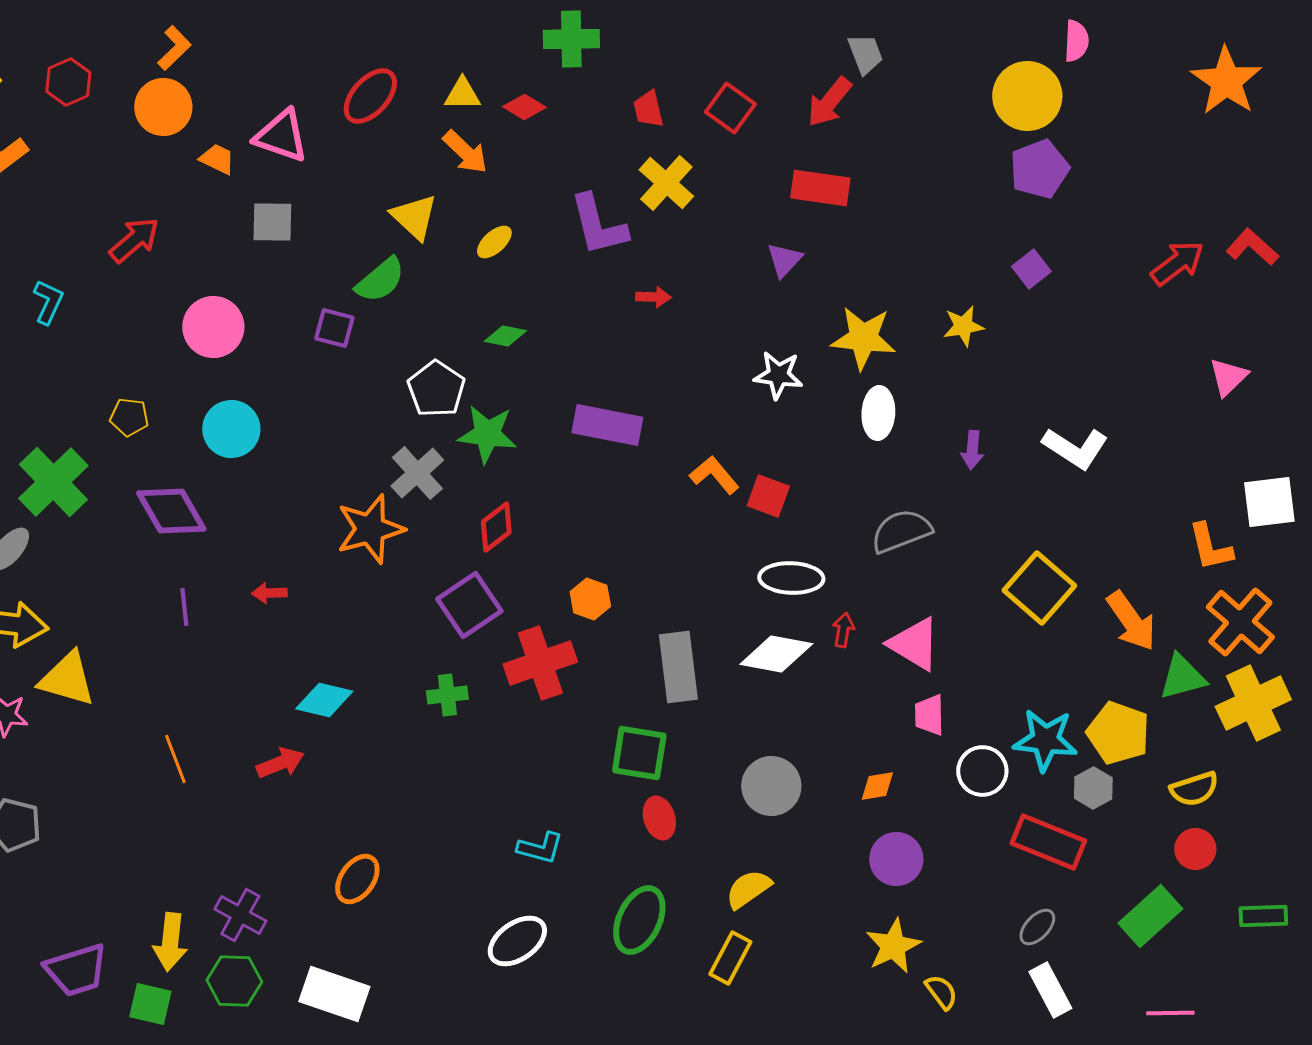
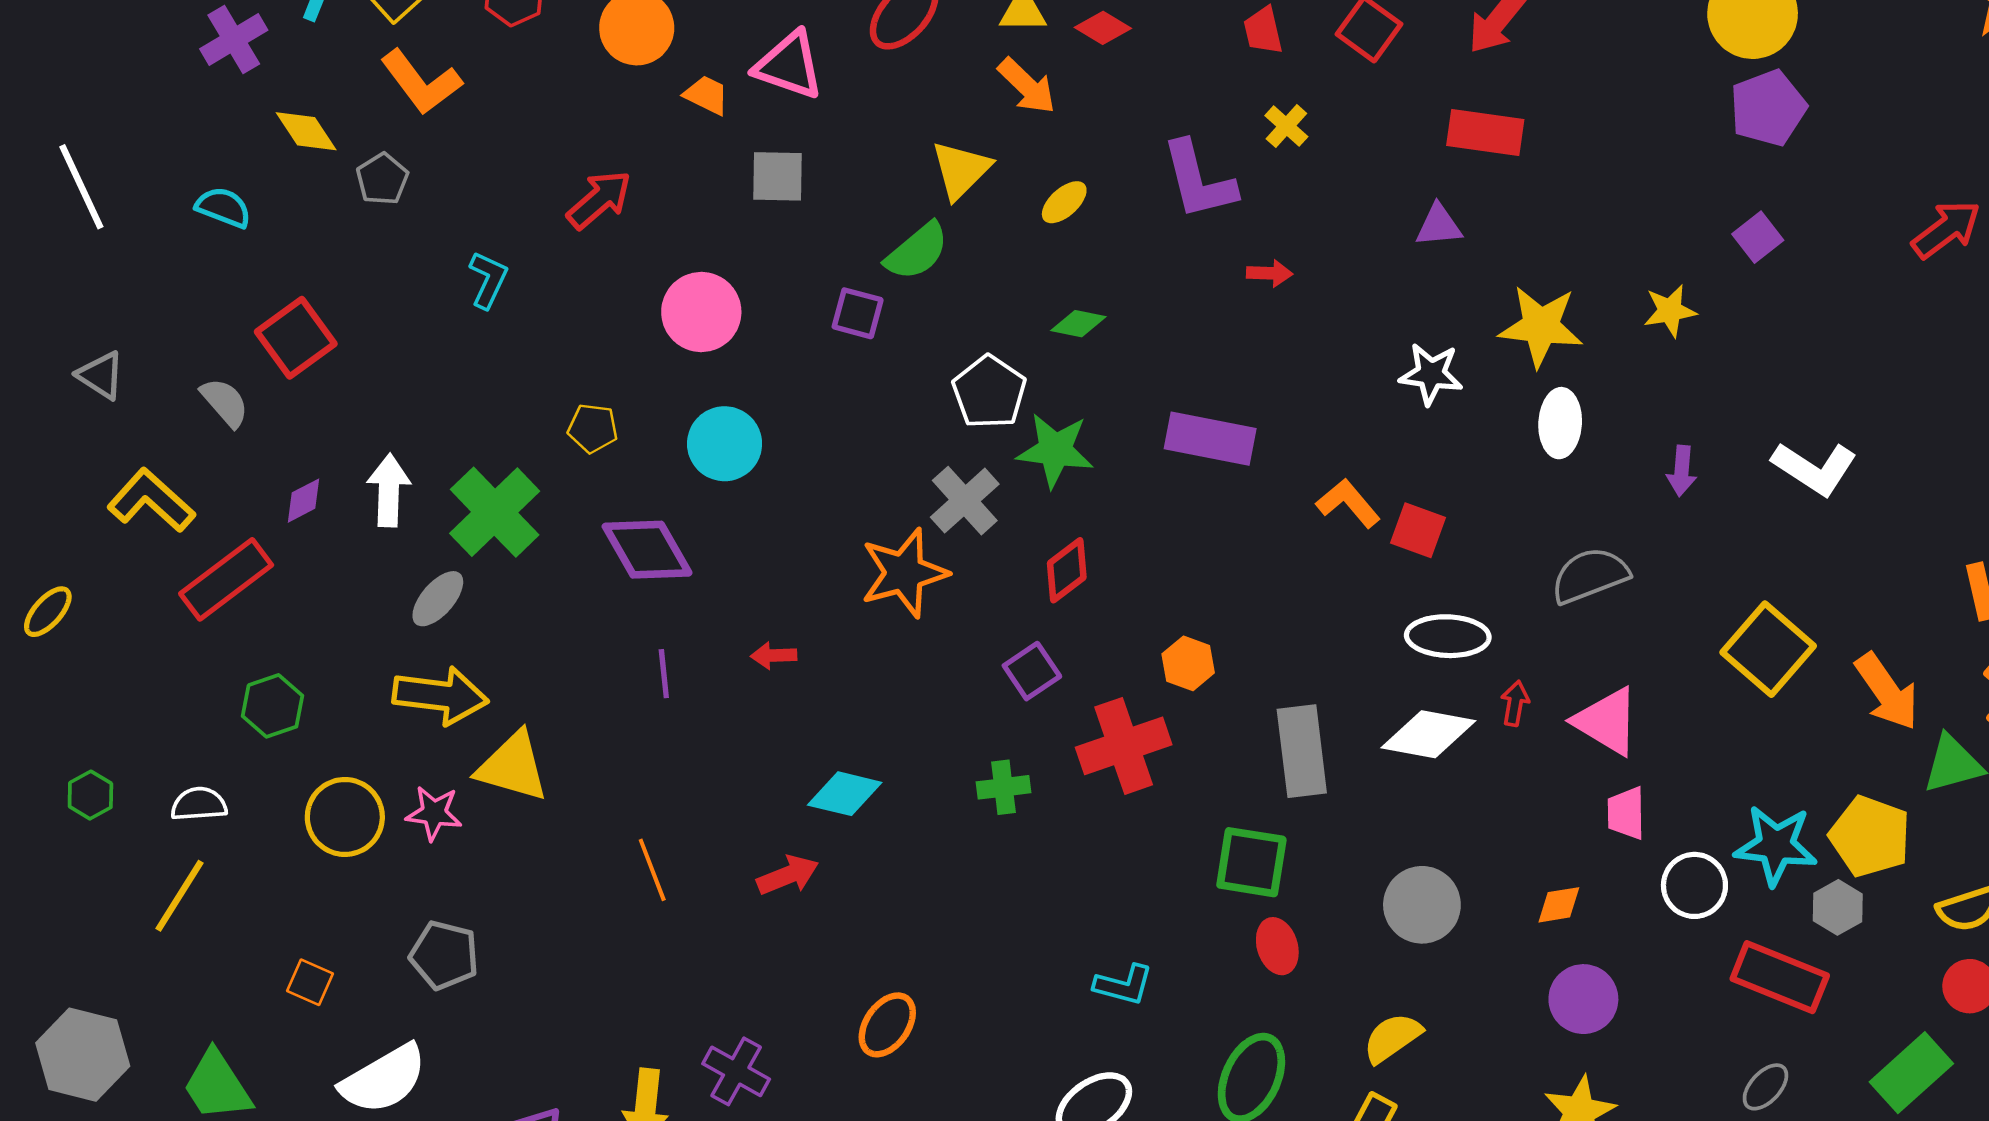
yellow cross: (666, 183) -> (1286, 126), size x0.6
yellow triangle: (414, 217) -> (961, 170), turned 32
purple triangle: (784, 260) -> (1439, 225), turned 42
purple square: (469, 605) -> (1032, 671), size x0.7

